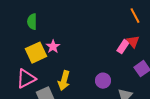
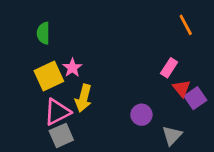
red triangle: (133, 42) -> (182, 88), moved
pink triangle: (26, 79) -> (57, 112), moved
yellow arrow: (64, 81) -> (83, 98), moved

